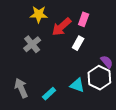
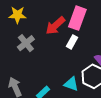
yellow star: (39, 14) -> (17, 15), moved
pink rectangle: (84, 19) -> (77, 18), size x1.6

